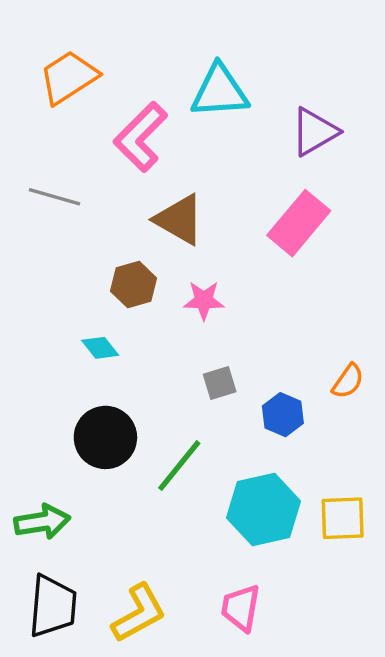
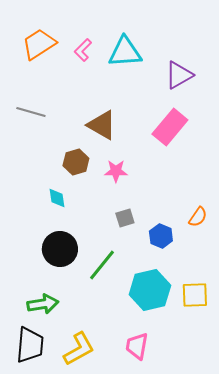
pink L-shape: (141, 137) -> (83, 50), moved, size x0.6
cyan diamond: (100, 348) -> (57, 198), turned 30
green arrow: (42, 522) -> (43, 304), moved

